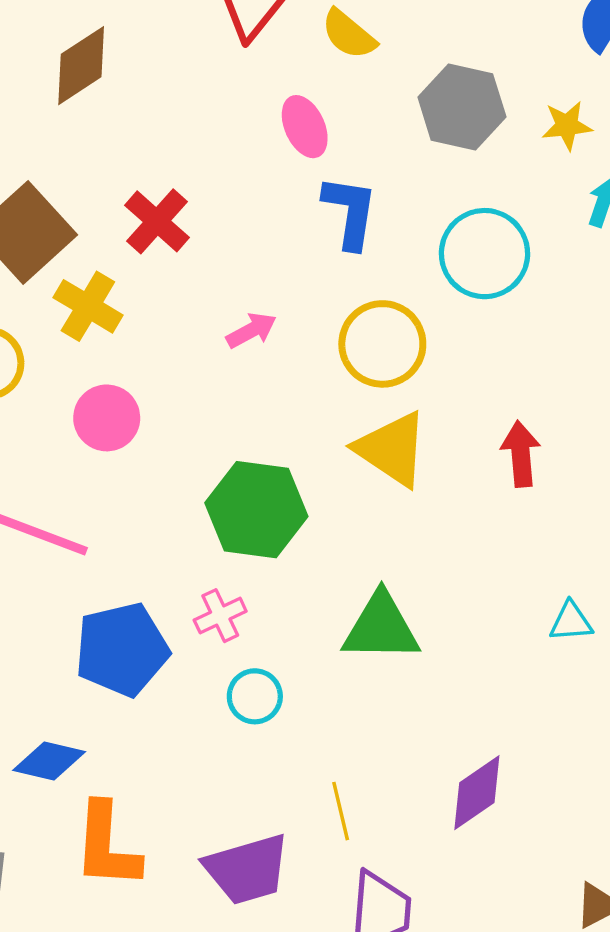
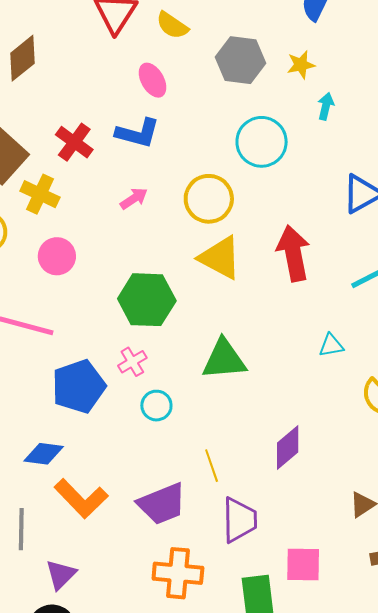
blue L-shape: (350, 212) -> (138, 133), moved, turned 102
red arrow: (521, 454) -> (293, 253), size x1.5
orange L-shape: (107, 846) -> (81, 498), turned -42

